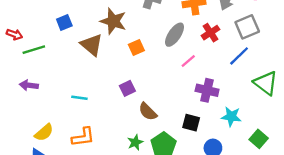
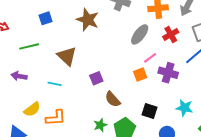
brown triangle: (92, 45) -> (67, 56), moved
orange square: (136, 48) -> (140, 74), moved
green line: (34, 50) -> (29, 46), moved
purple arrow: (29, 85) -> (19, 76), moved
purple cross: (207, 90) -> (168, 73), moved
yellow semicircle: (44, 132) -> (32, 109), moved

